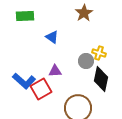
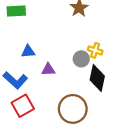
blue triangle: (52, 37) -> (28, 51), moved, turned -40
red square: (41, 89) -> (23, 106), moved

